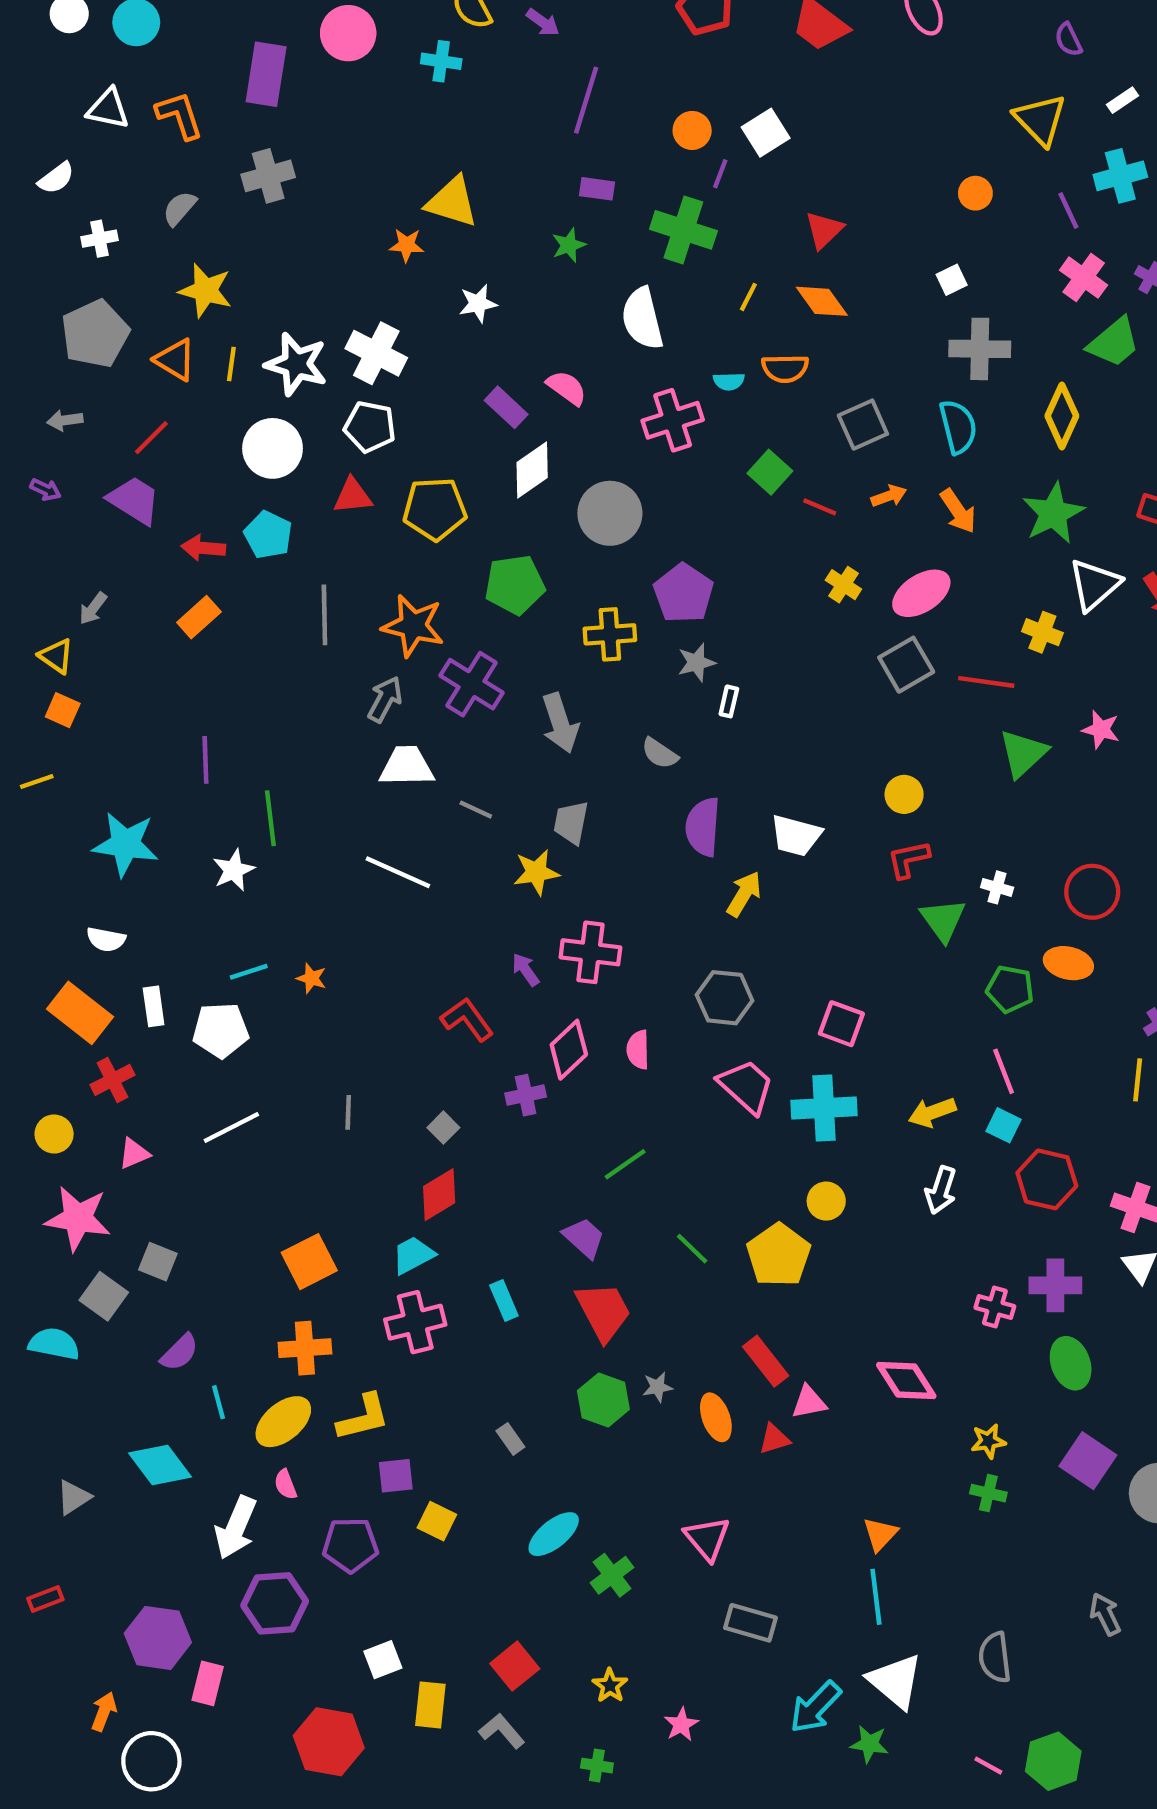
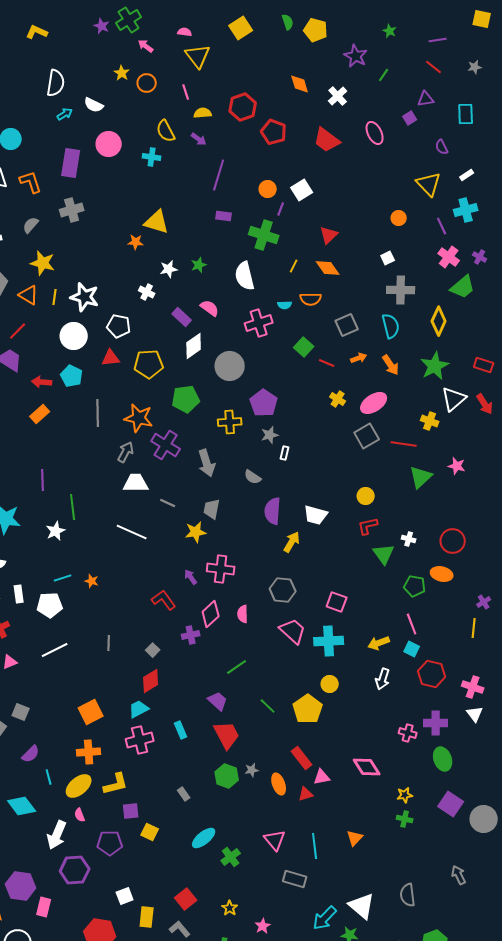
green star: (569, 245) -> (199, 265), moved
white cross: (376, 353) -> (147, 292), moved, size x0.6
cyan line: (876, 1597) -> (315, 846), moved

